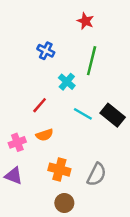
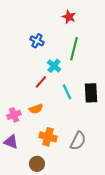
red line: (40, 105) -> (41, 82), moved
cyan line: (83, 114) -> (67, 92), turned 35
black rectangle: (113, 115) -> (91, 93), turned 48
brown circle: (64, 203) -> (37, 164), moved

